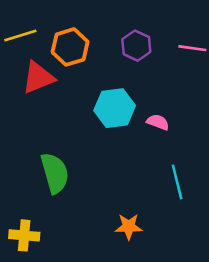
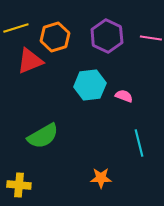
purple hexagon: (136, 46) -> (107, 36), size x1.4
green semicircle: (55, 173) -> (43, 136), turned 76

